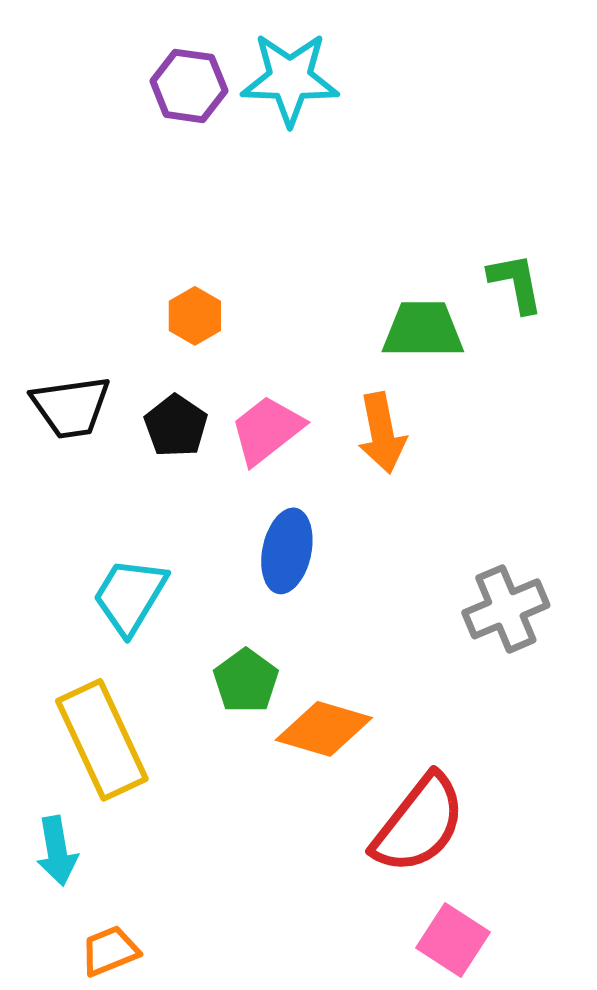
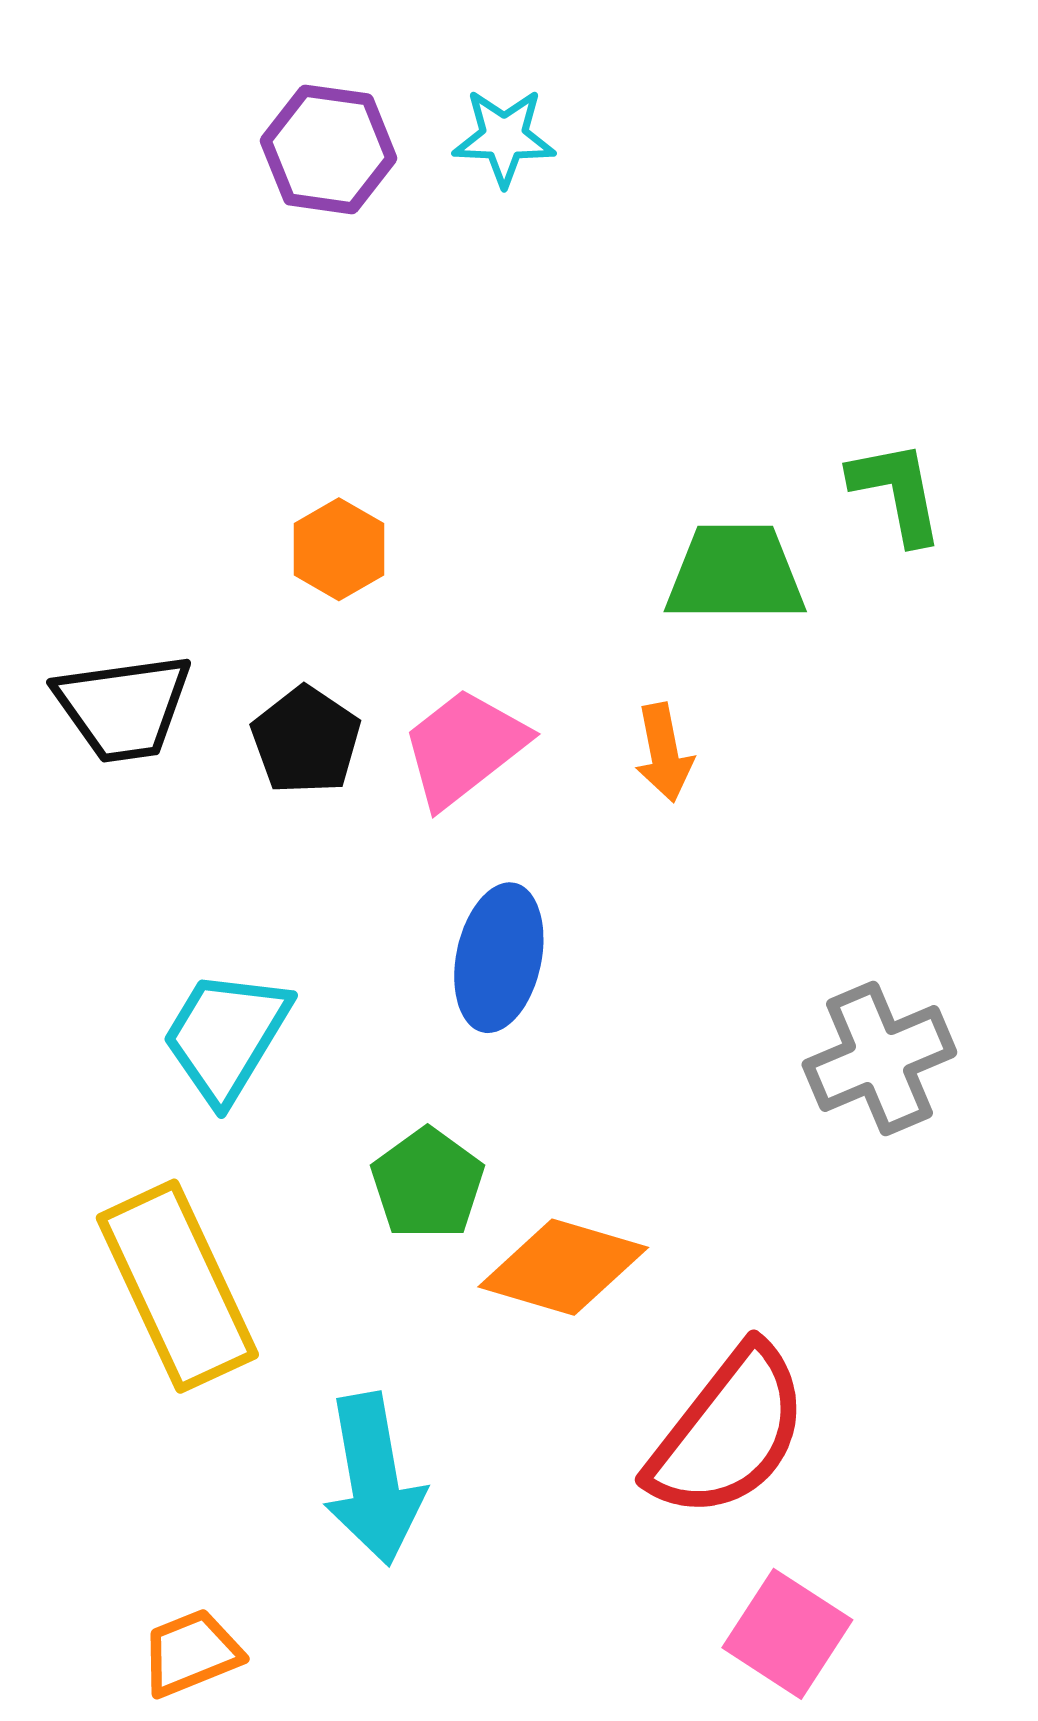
cyan star: (290, 79) -> (504, 137), size x0.6
orange arrow: (382, 433) -> (664, 753), size x0.7
cyan arrow: (57, 851) -> (374, 1479), moved, size x1.4

